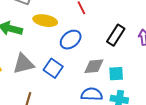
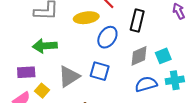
yellow ellipse: (45, 21) -> (86, 18), moved
black rectangle: (116, 35) -> (137, 20), moved

